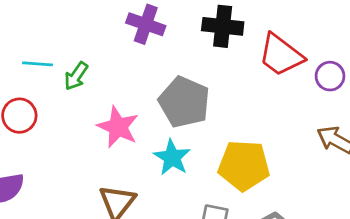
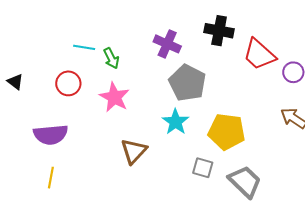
purple cross: (146, 24) -> (167, 44), moved
green arrow: (76, 76) -> (111, 58), turned -65
pink star: (118, 127) -> (114, 97), moved

